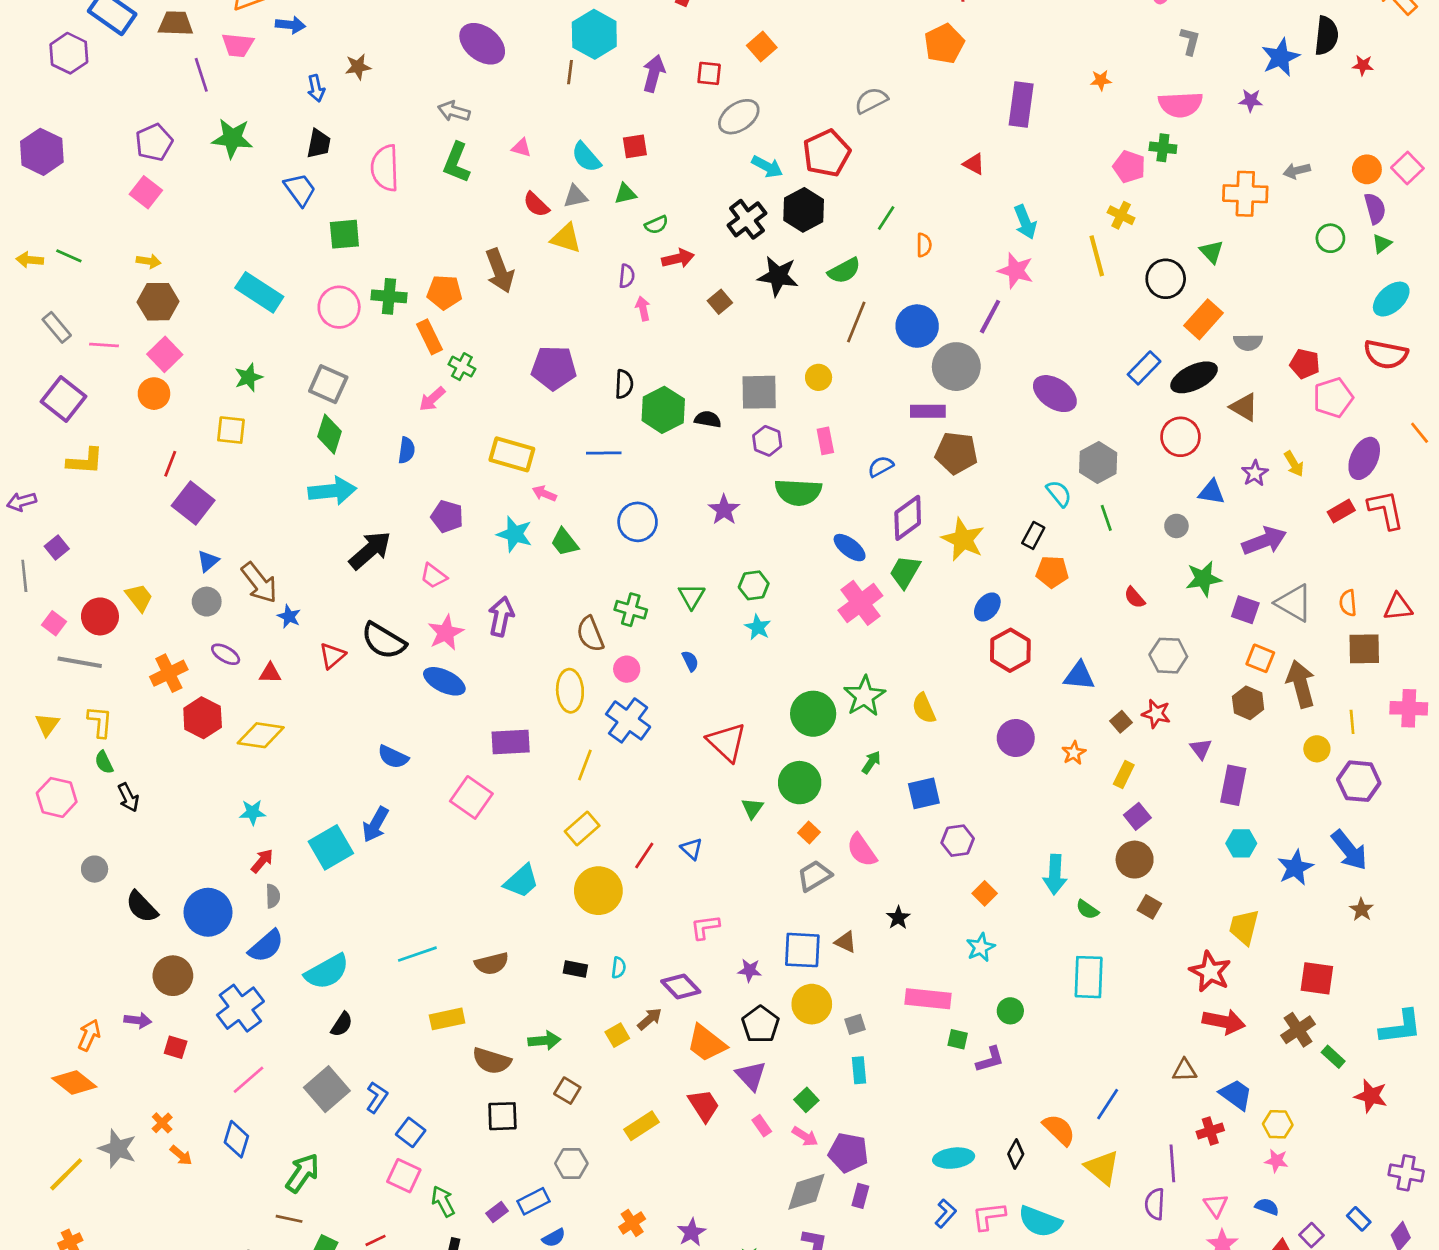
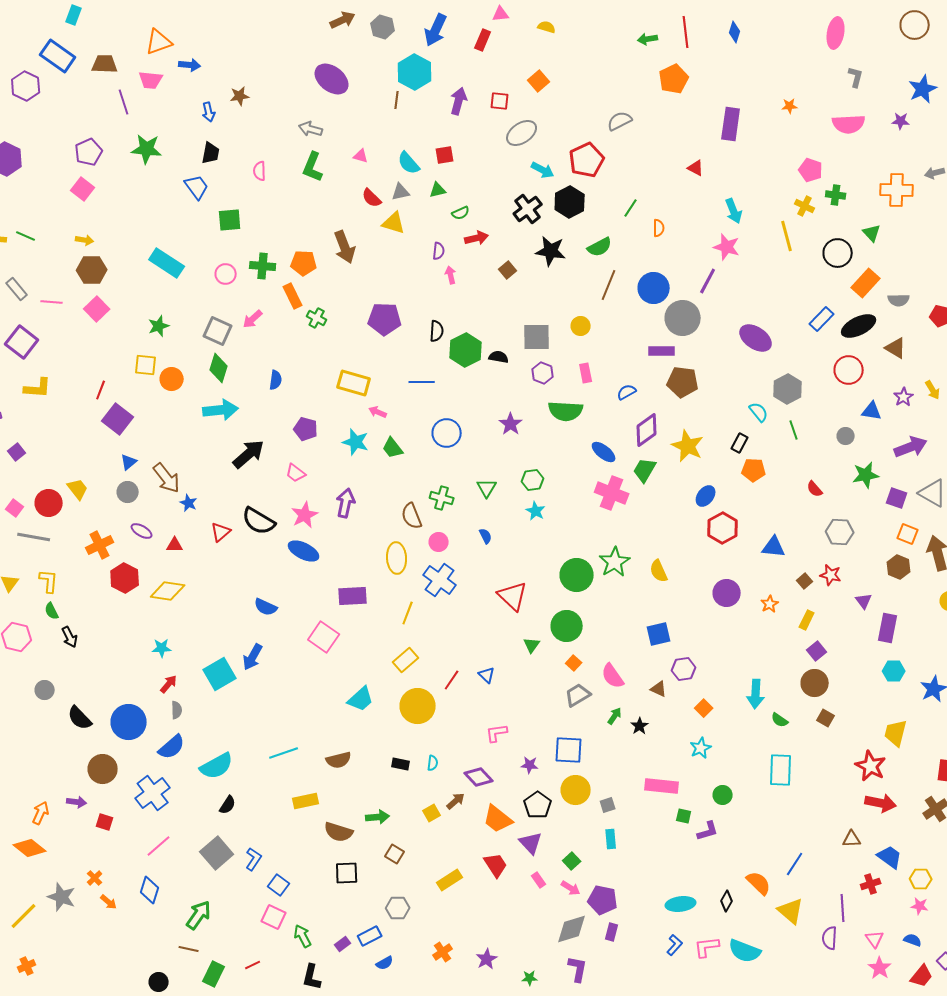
green cross: (1163, 148) -> (836, 195), moved
pink semicircle: (385, 168) -> (260, 171), size x0.6
pink circle: (339, 307) -> (226, 274), size x0.7
orange circle: (154, 394) -> (172, 379), moved
pink arrow: (432, 399) -> (253, 319), moved
pink cross: (860, 603) -> (612, 493), turned -32
green arrow: (871, 762) -> (615, 716), moved
brown triangle: (846, 942) -> (659, 689), moved

